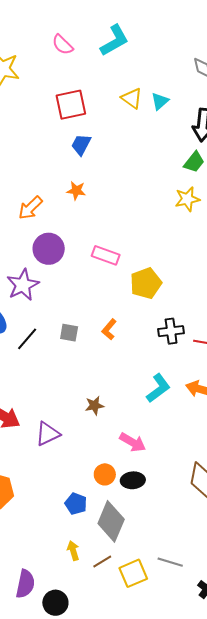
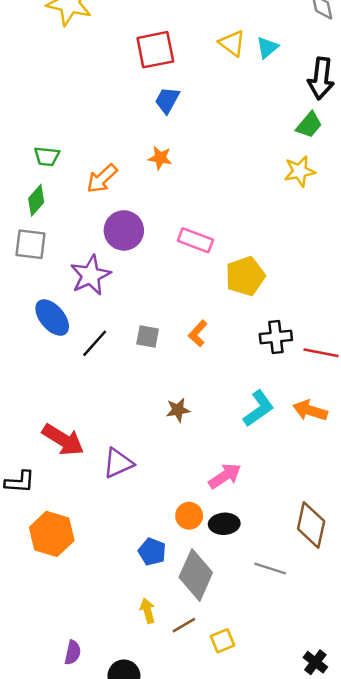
brown star: (94, 406) -> (178, 410), moved
pink arrow: (133, 442) -> (225, 476), turned -64
gray line: (170, 562) -> (270, 568), moved
yellow square: (133, 573) -> (223, 641), size x0.7
purple semicircle: (25, 584) -> (73, 653), moved, size x0.7

